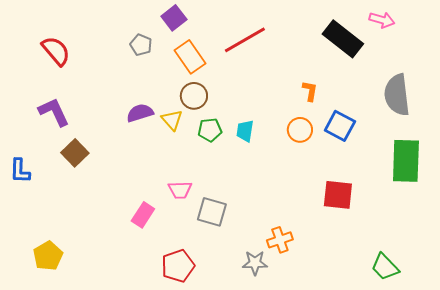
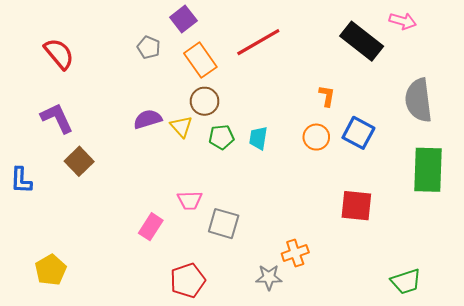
green trapezoid: (385, 267) -> (406, 281), turned -64

